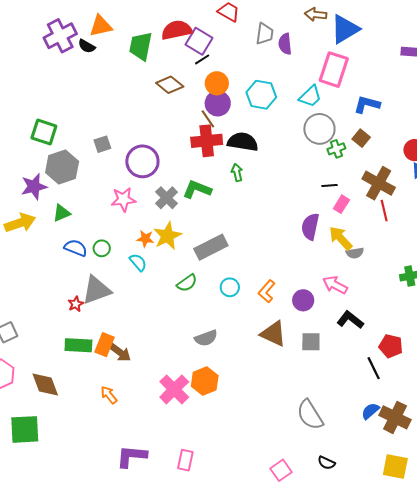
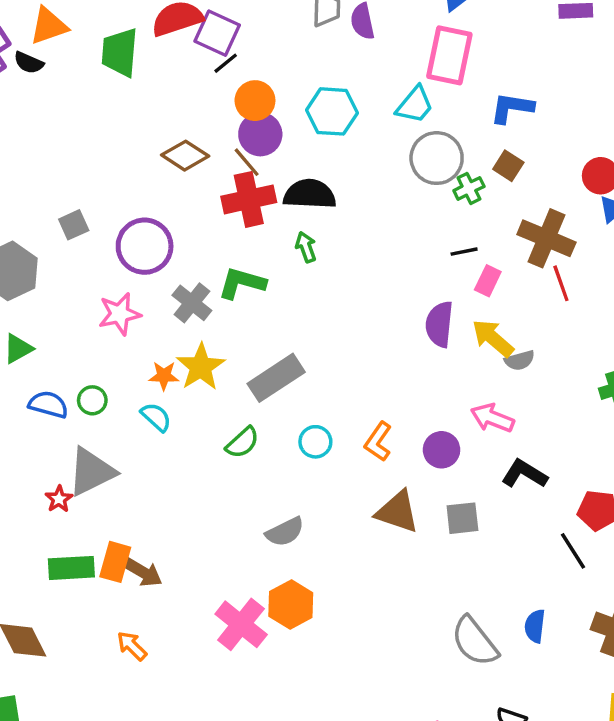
brown diamond: (170, 85) -> (185, 156), moved
blue semicircle: (370, 411) -> (535, 626), moved, turned -36

